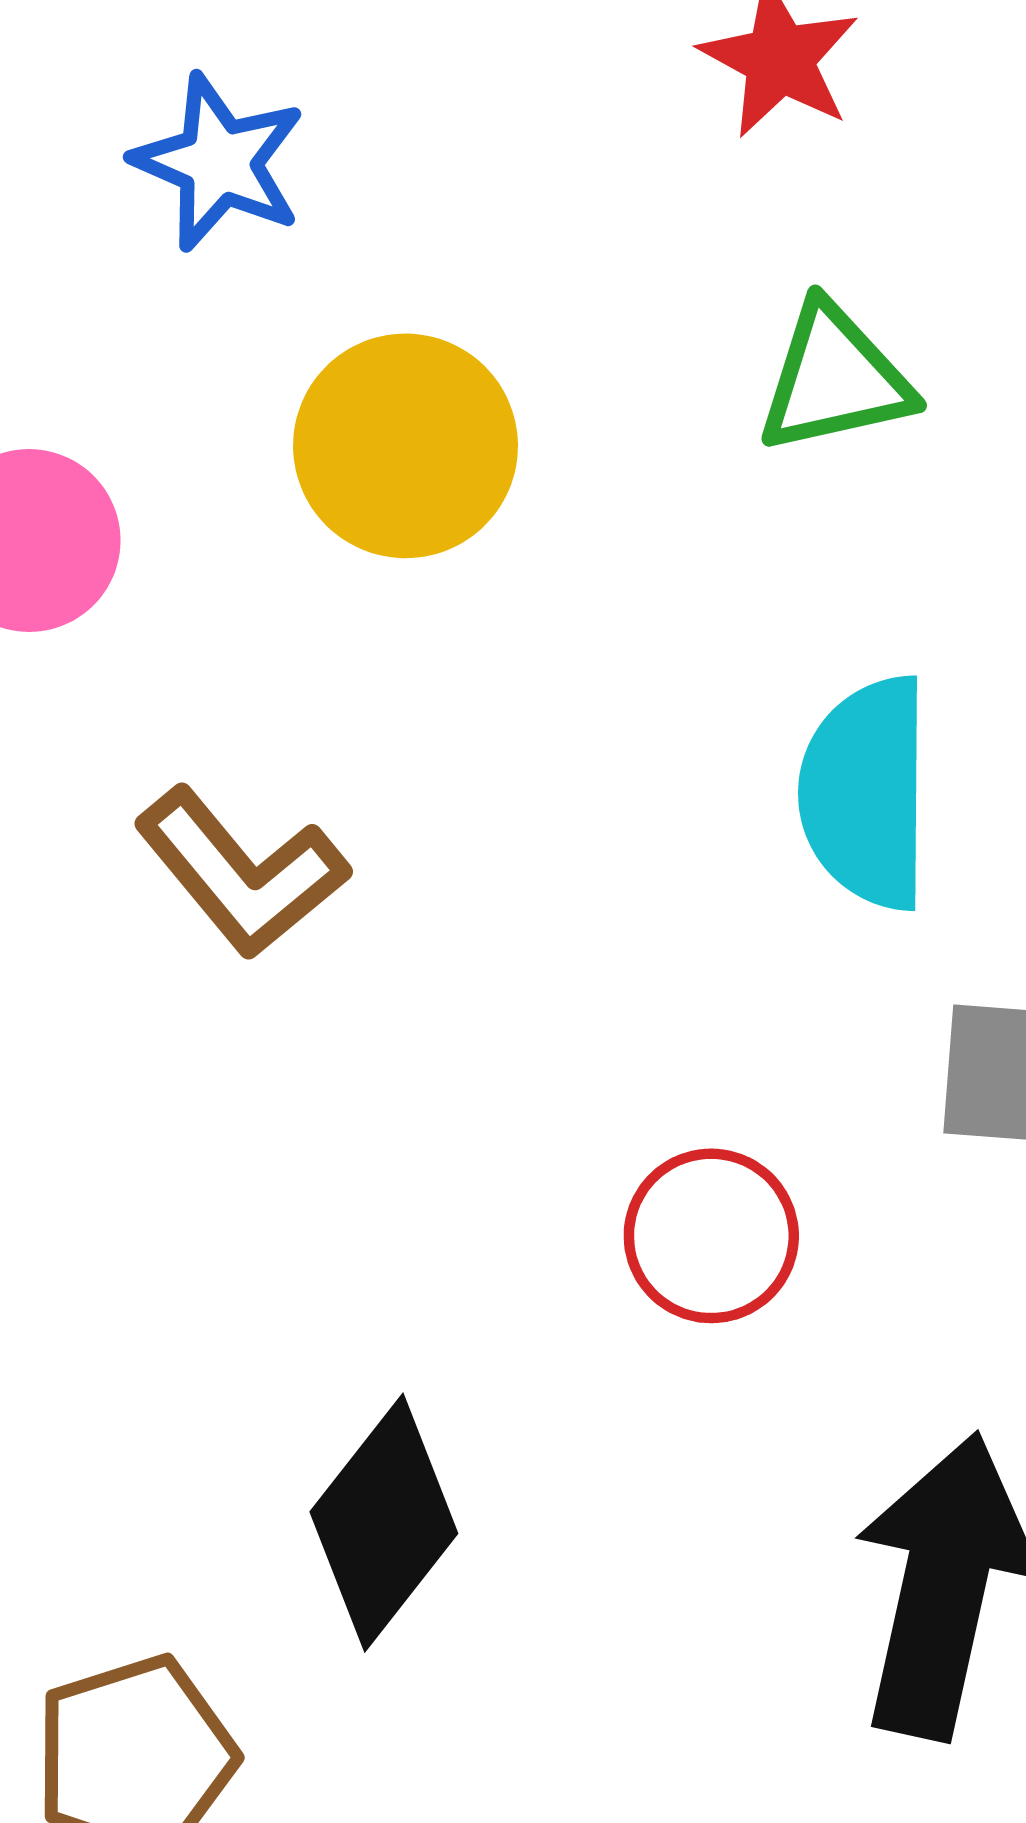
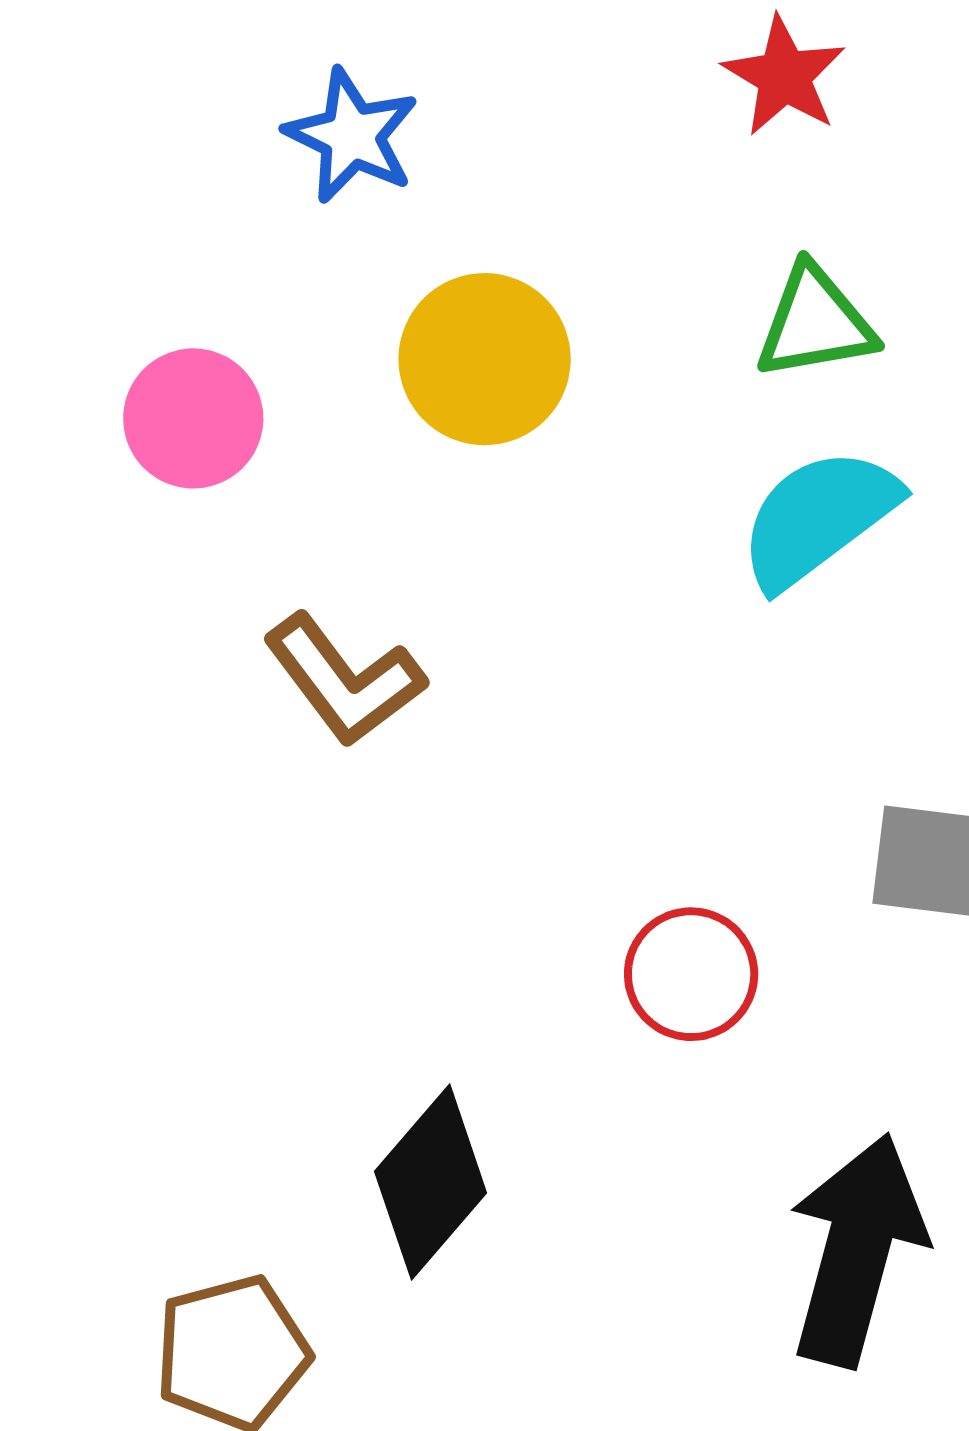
cyan semicircle: (866, 793) -> (818, 518), moved, turned 50

